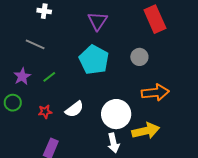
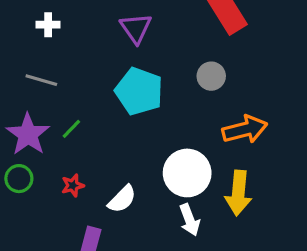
purple star: (22, 76) -> (28, 134), size x1.5
white semicircle: (74, 109) -> (122, 199), moved
yellow arrow: (146, 131) -> (238, 193), turned 116

